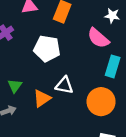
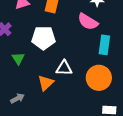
green triangle: (15, 86) -> (18, 58), moved

